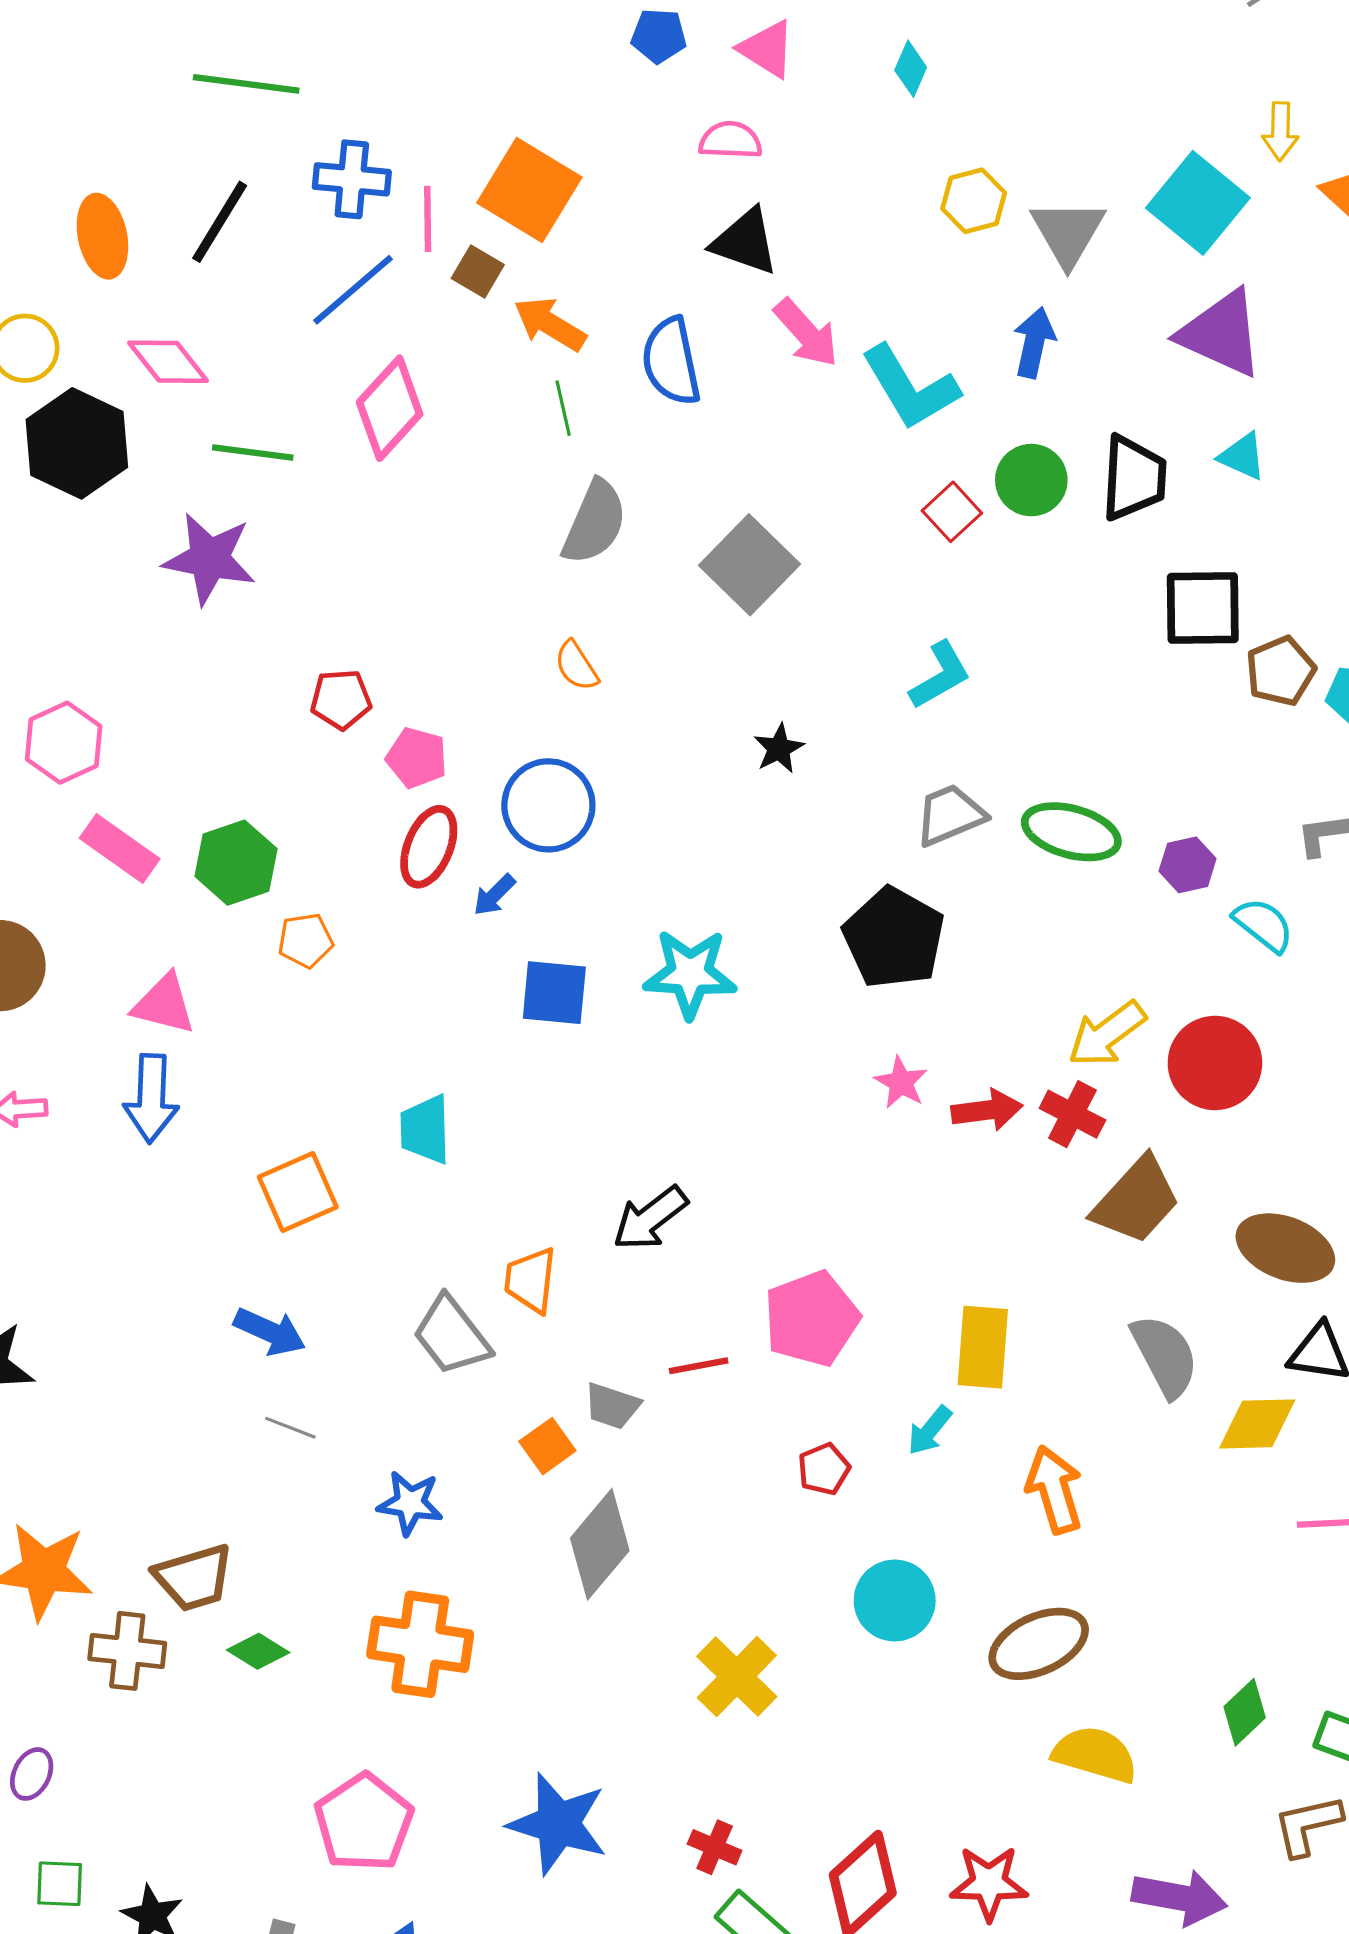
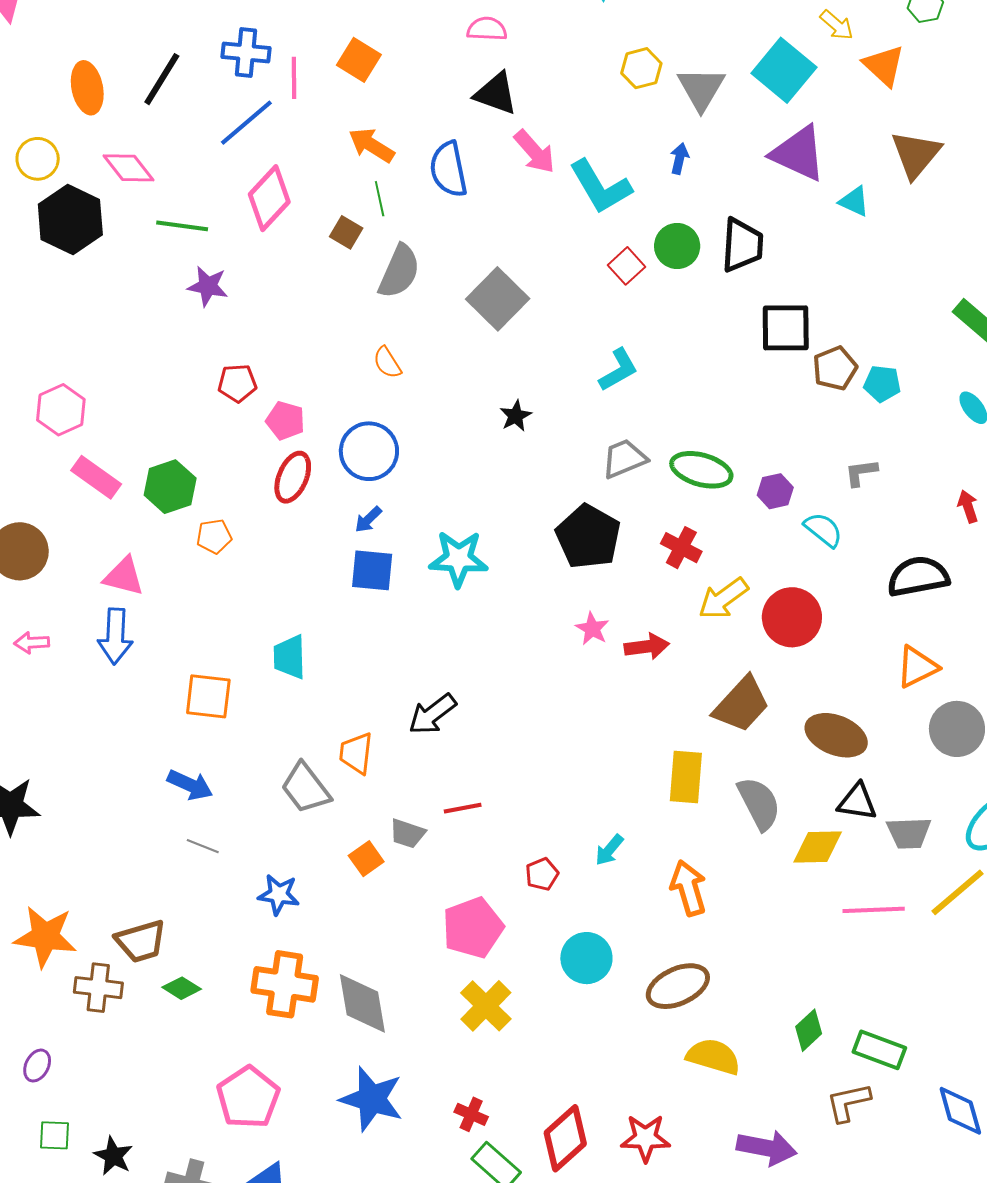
yellow arrow: (1280, 131) -> (837, 25), turned -51
orange square: (529, 190) -> (359, 60), size x0.7
brown square: (478, 272) -> (346, 232), moved
blue arrow: (1034, 343) -> (679, 159), size x0.7
cyan triangle: (1242, 456) -> (854, 201), moved
purple star: (209, 559) -> (208, 286), moved, size x0.7
blue arrow: (494, 895) -> (368, 520), moved
red cross: (1072, 1114) -> (681, 548), moved
orange square: (298, 1192) -> (208, 696), turned 30
pink pentagon: (812, 1319) -> (473, 928), moved
yellow rectangle: (983, 1347) -> (686, 777), moved
gray diamond: (600, 1544) -> (362, 1003), moved, turned -50

